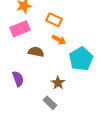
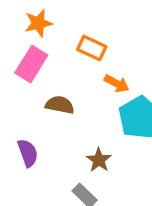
pink rectangle: (20, 29) -> (31, 64), turned -36
orange arrow: (59, 40) -> (117, 84), moved

